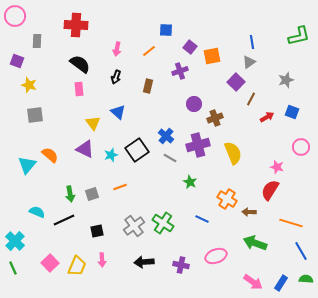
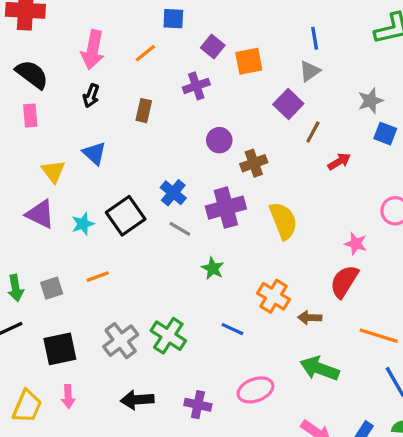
pink arrow: (117, 49) -> (93, 50), size x1.6
blue square: (292, 112) -> (385, 134), moved
black square: (97, 231) -> (60, 349), size x1.5

